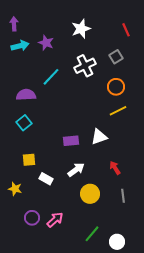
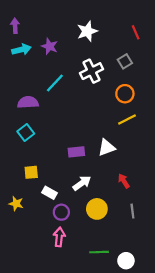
purple circle: (32, 218) -> (61, 212), moved
pink arrow: (55, 220) -> (59, 237), turned -42
green line: (92, 234) -> (99, 252), turned 48

